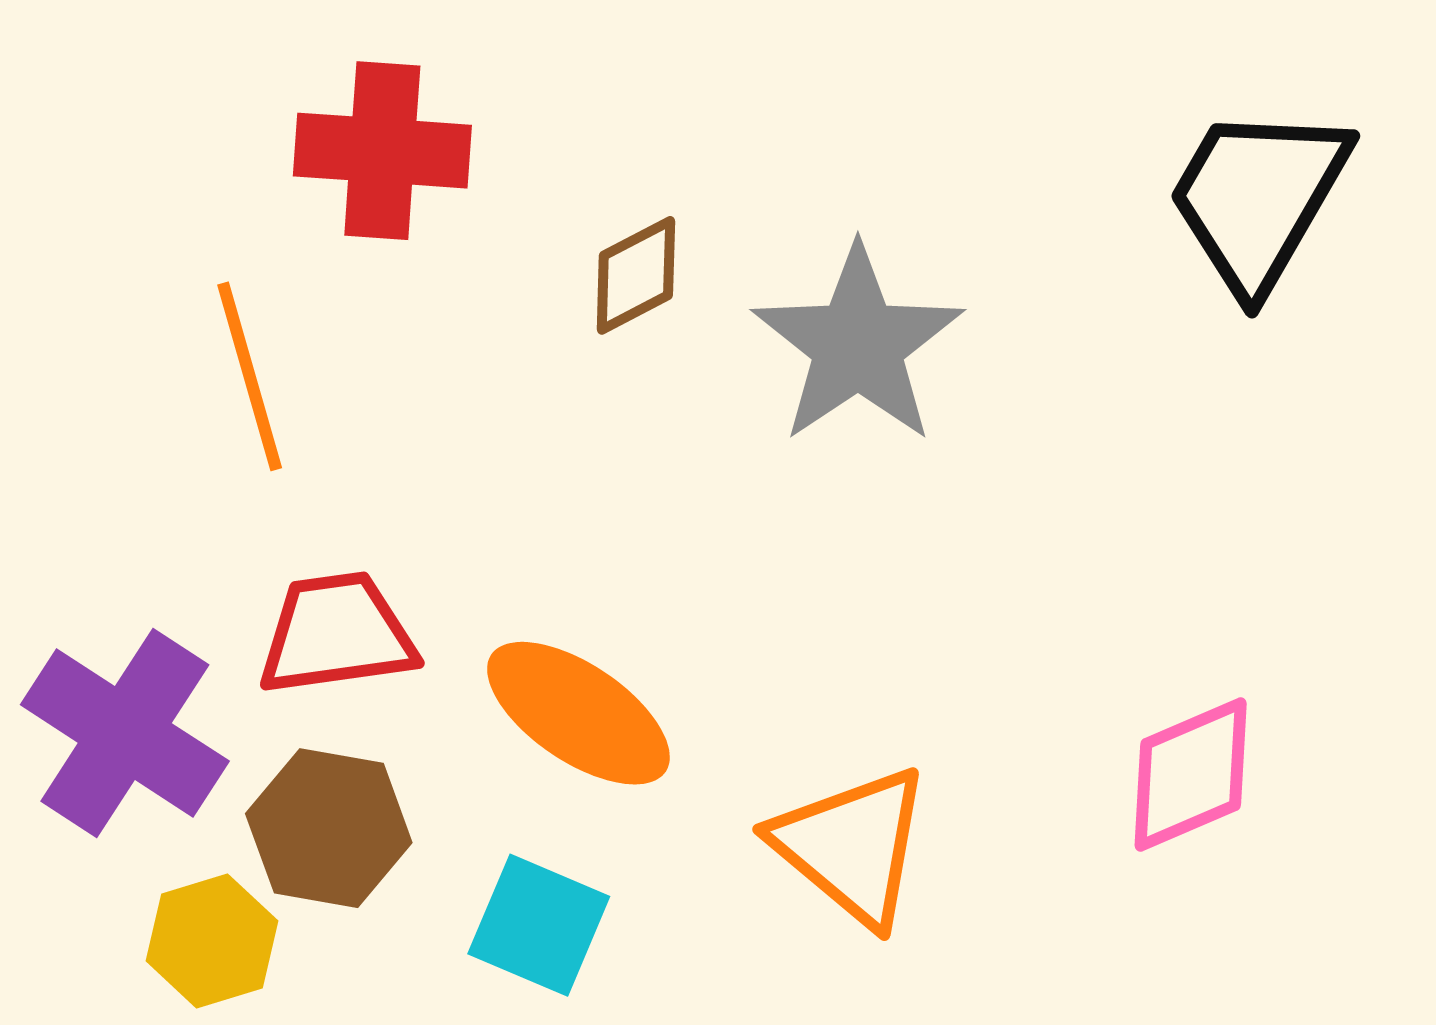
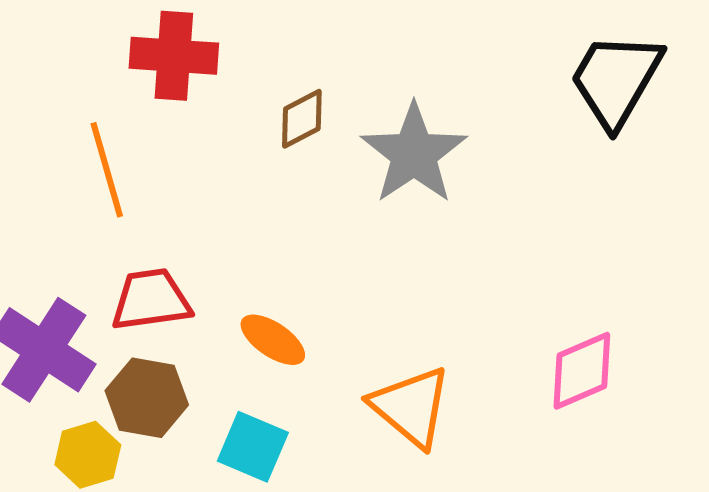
orange ellipse: (578, 713) -> (273, 340), size x0.7

